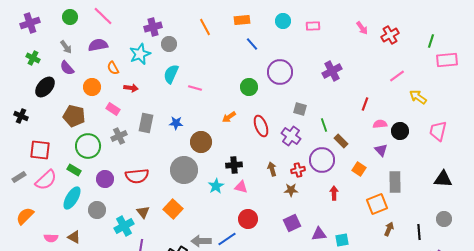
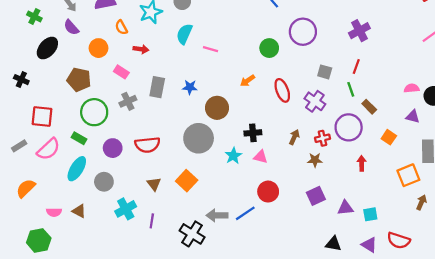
red line: (365, 104) -> (356, 67), moved
purple triangle: (381, 150) -> (413, 117), turned -32
brown arrow: (272, 169) -> (294, 137), turned 40
cyan cross: (124, 226) -> (126, 209), moved

